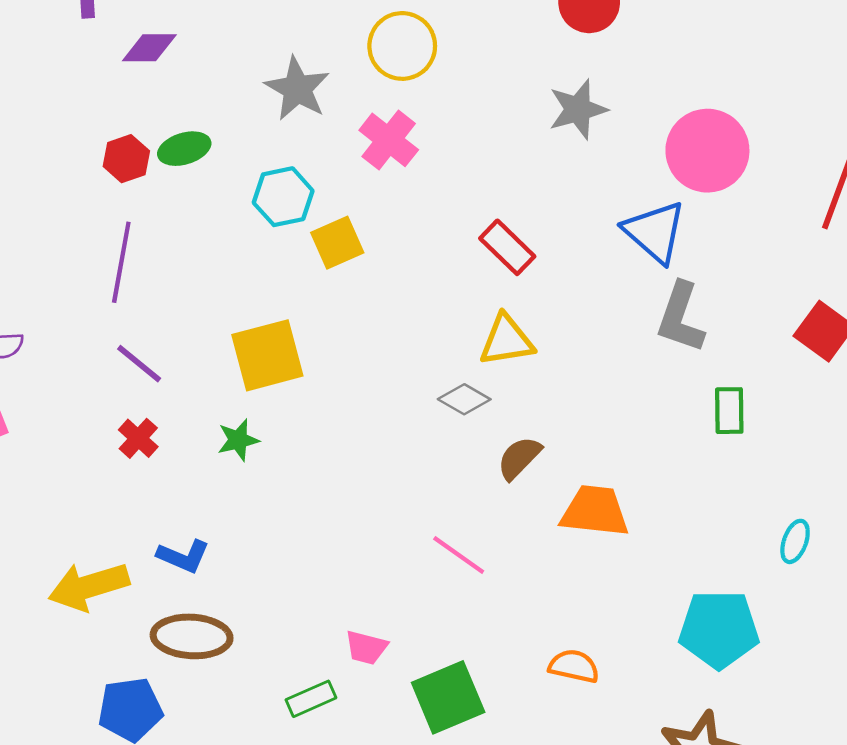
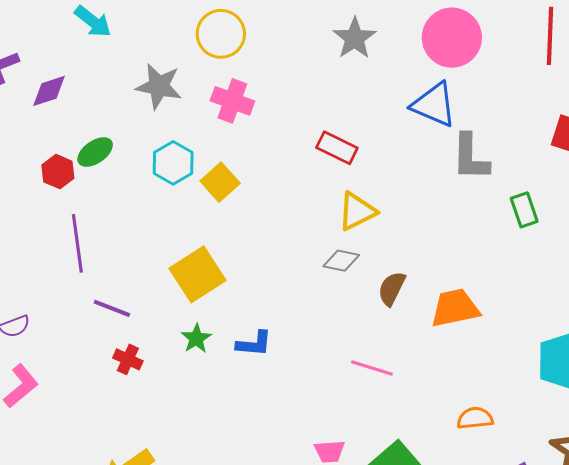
blue L-shape: (183, 556) -> (254, 344), moved

